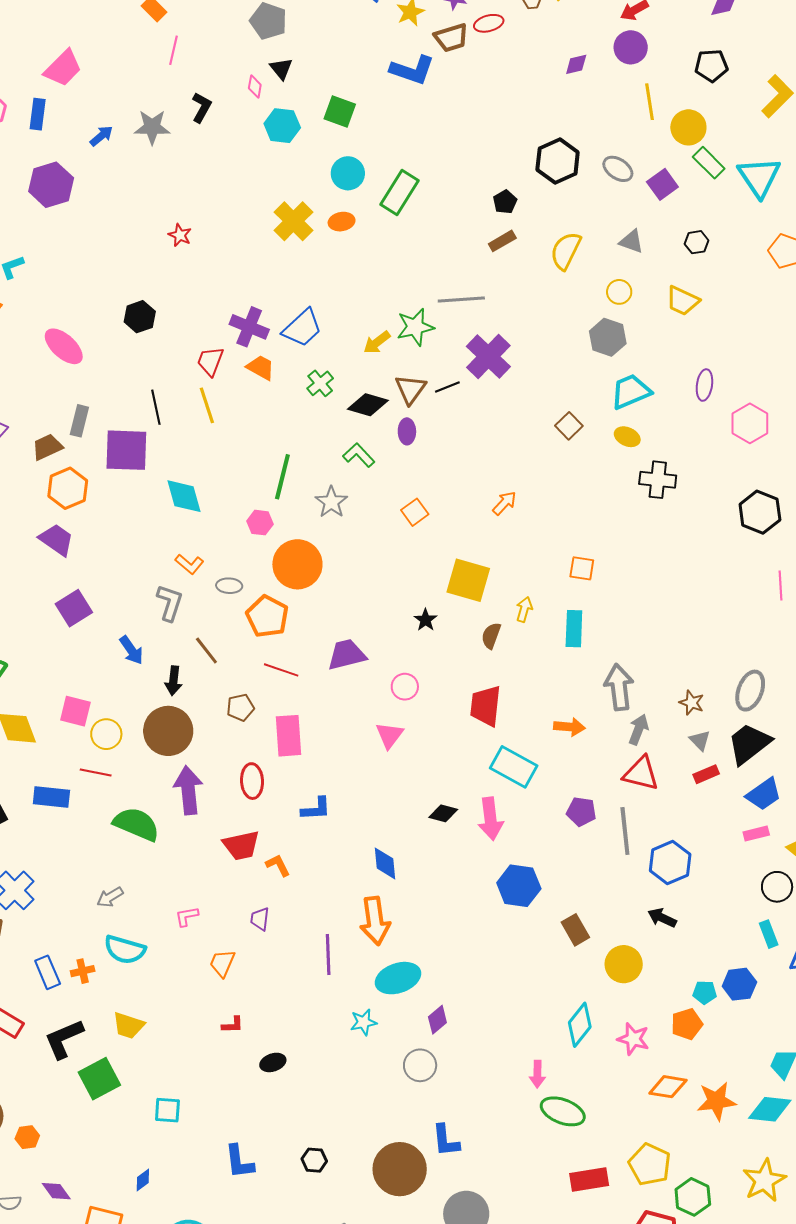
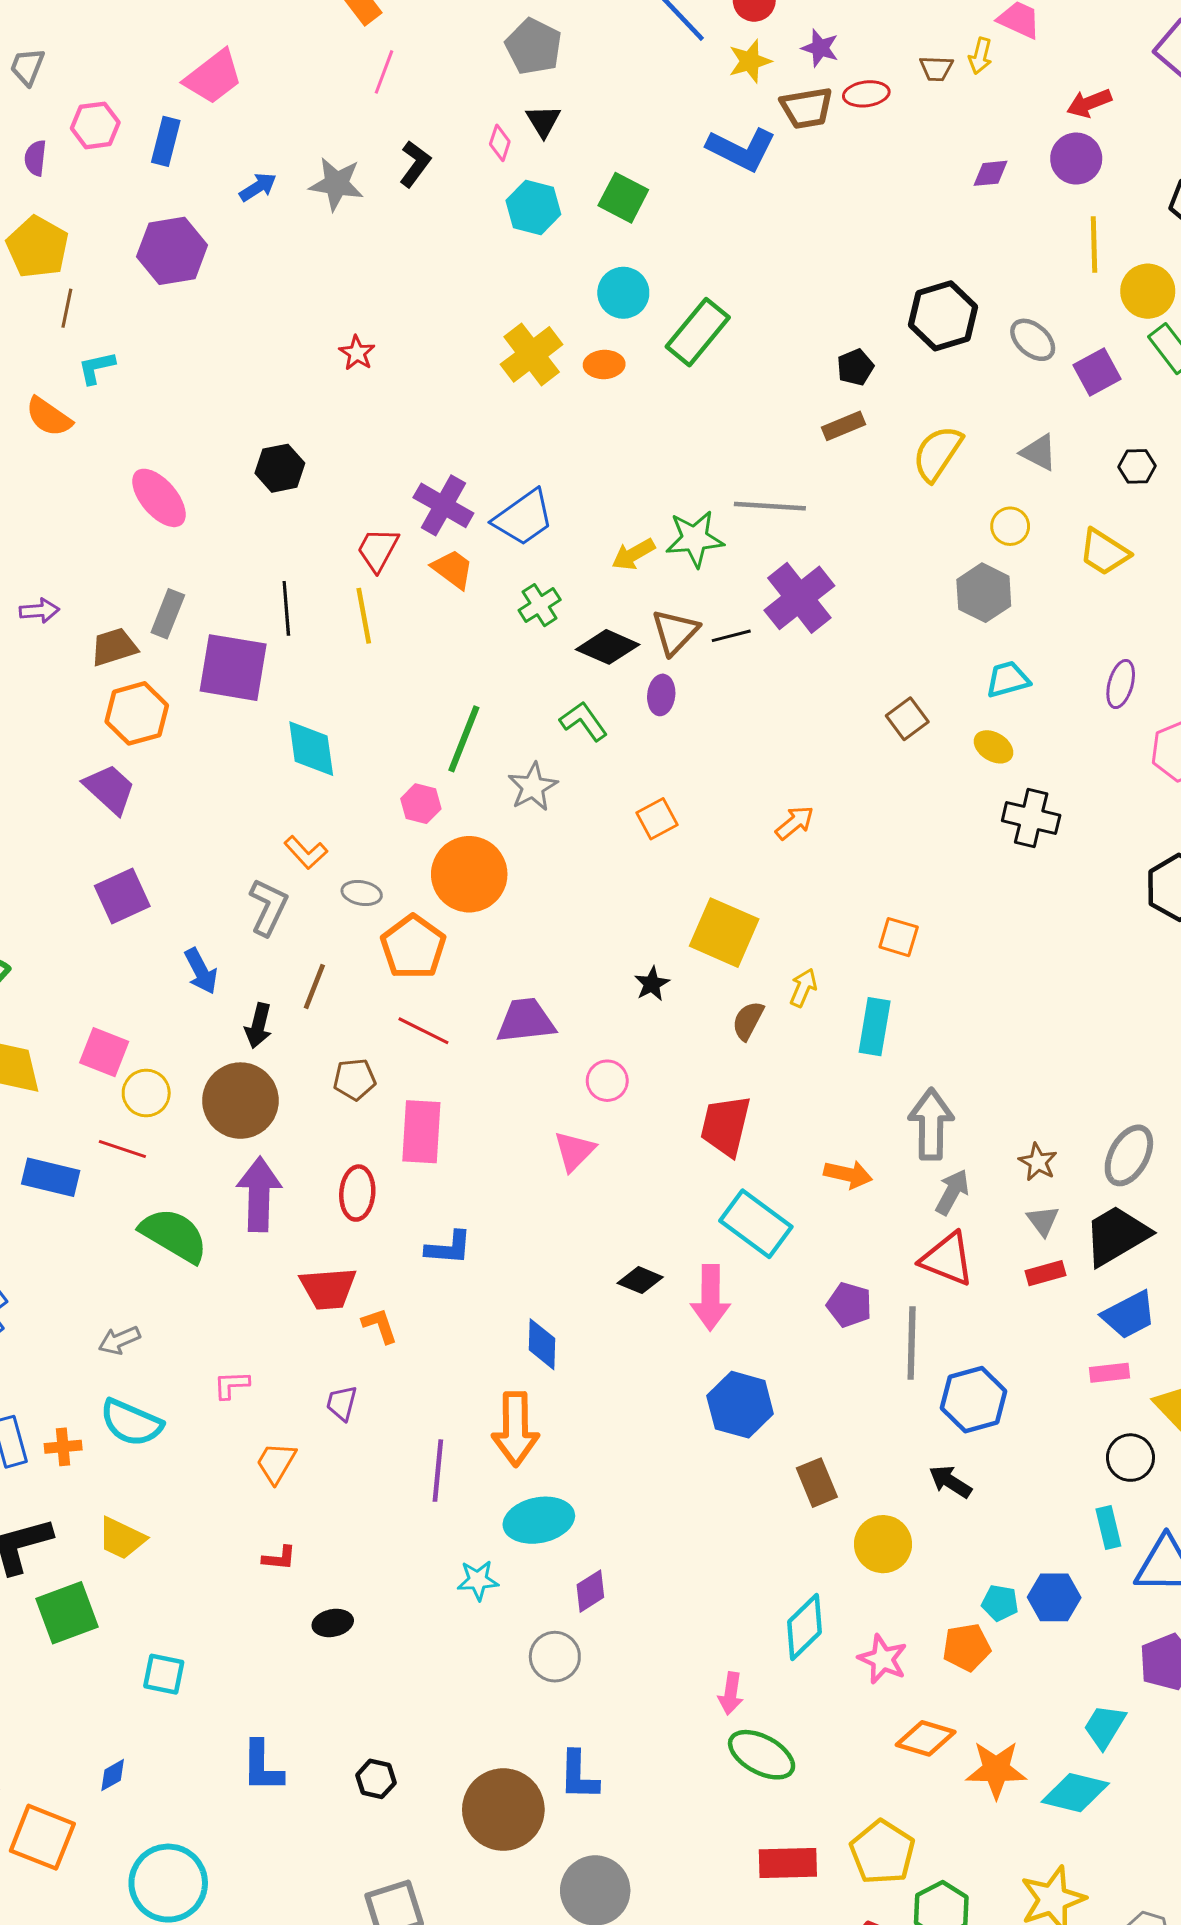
cyan trapezoid: (631, 392) -> (1008, 679), size x0.7
brown line: (206, 651) -> (314, 987), turned 52

